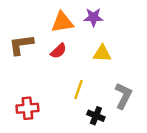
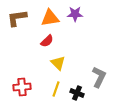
brown L-shape: (21, 45) -> (17, 18), moved
yellow triangle: (102, 53) -> (58, 63), moved, turned 42
yellow line: (78, 90) -> (56, 89), moved

